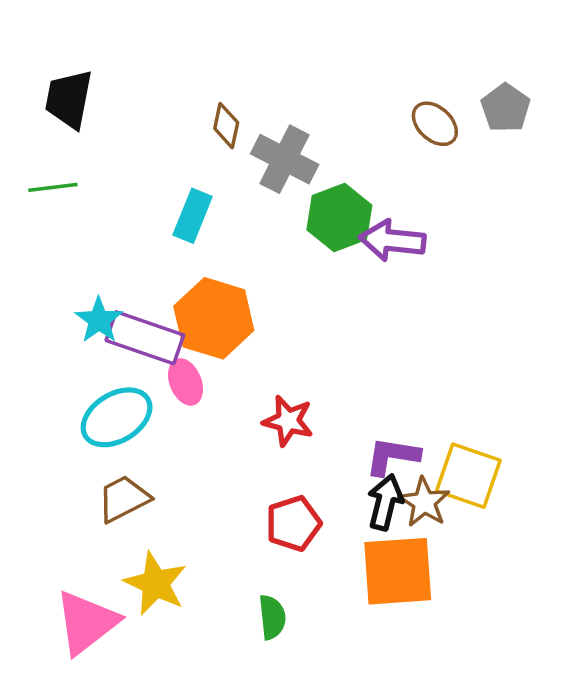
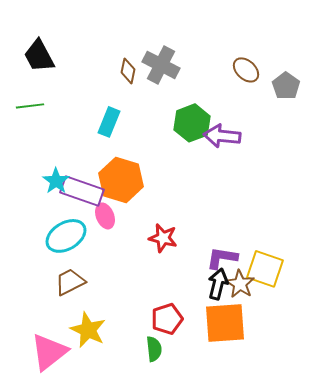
black trapezoid: (69, 99) -> (39, 56), turned -39
gray pentagon: (506, 108) -> (286, 86), moved
gray cross: (285, 159) -> (161, 65), moved
red pentagon: (293, 523) -> (167, 319), moved

